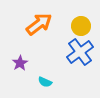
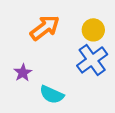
cyan semicircle: (45, 82) -> (52, 95), size x1.5

